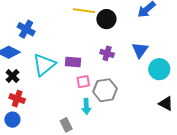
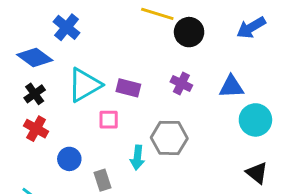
blue triangle: (140, 50) -> (231, 87), turned 42
pink square: (83, 82) -> (109, 120), moved
blue circle: (12, 120) -> (69, 159), moved

